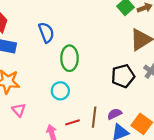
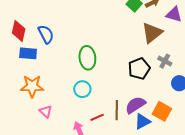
blue semicircle: (46, 32) -> (46, 34), moved
purple semicircle: (115, 114) -> (135, 105), size x1.5

